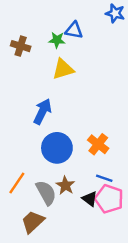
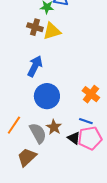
brown cross: (21, 46) -> (35, 27), moved
orange cross: (98, 144) -> (91, 94), moved
pink pentagon: (109, 199) -> (90, 138), turned -30

